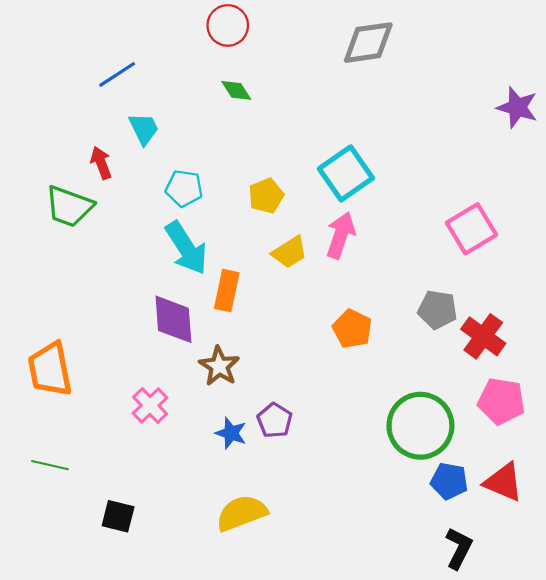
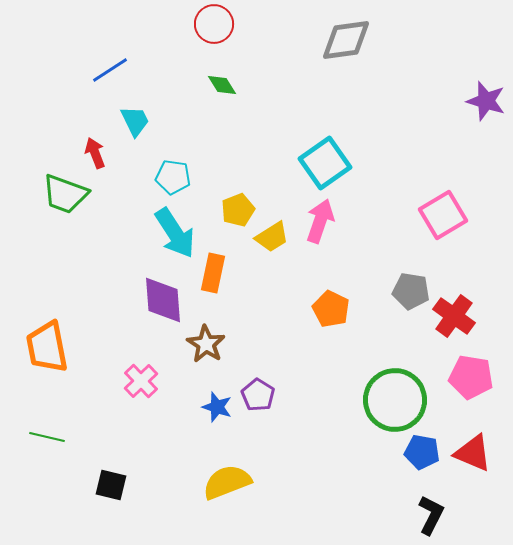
yellow pentagon: (266, 196) -> (238, 210), moved

